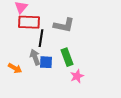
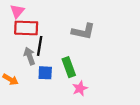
gray L-shape: (64, 25) -> (83, 31), moved
gray arrow: (35, 57) -> (30, 56), moved

